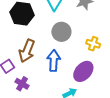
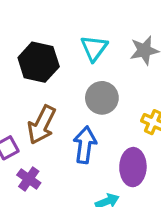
purple ellipse: (83, 71) -> (133, 167), turned -45

